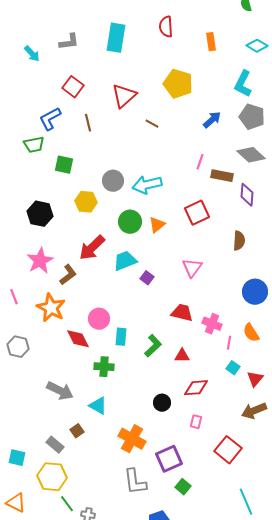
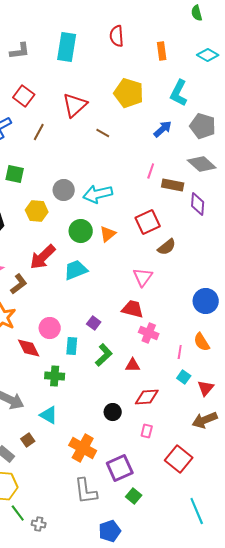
cyan L-shape: (243, 84) -> (179, 93), moved
brown line: (88, 123) -> (39, 132), turned 42
brown semicircle: (239, 241) -> (167, 247), moved, turned 48
purple square: (147, 278) -> (94, 323), moved
red trapezoid: (182, 313) -> (133, 309), moved
pink cross: (212, 324) -> (149, 333), moved

